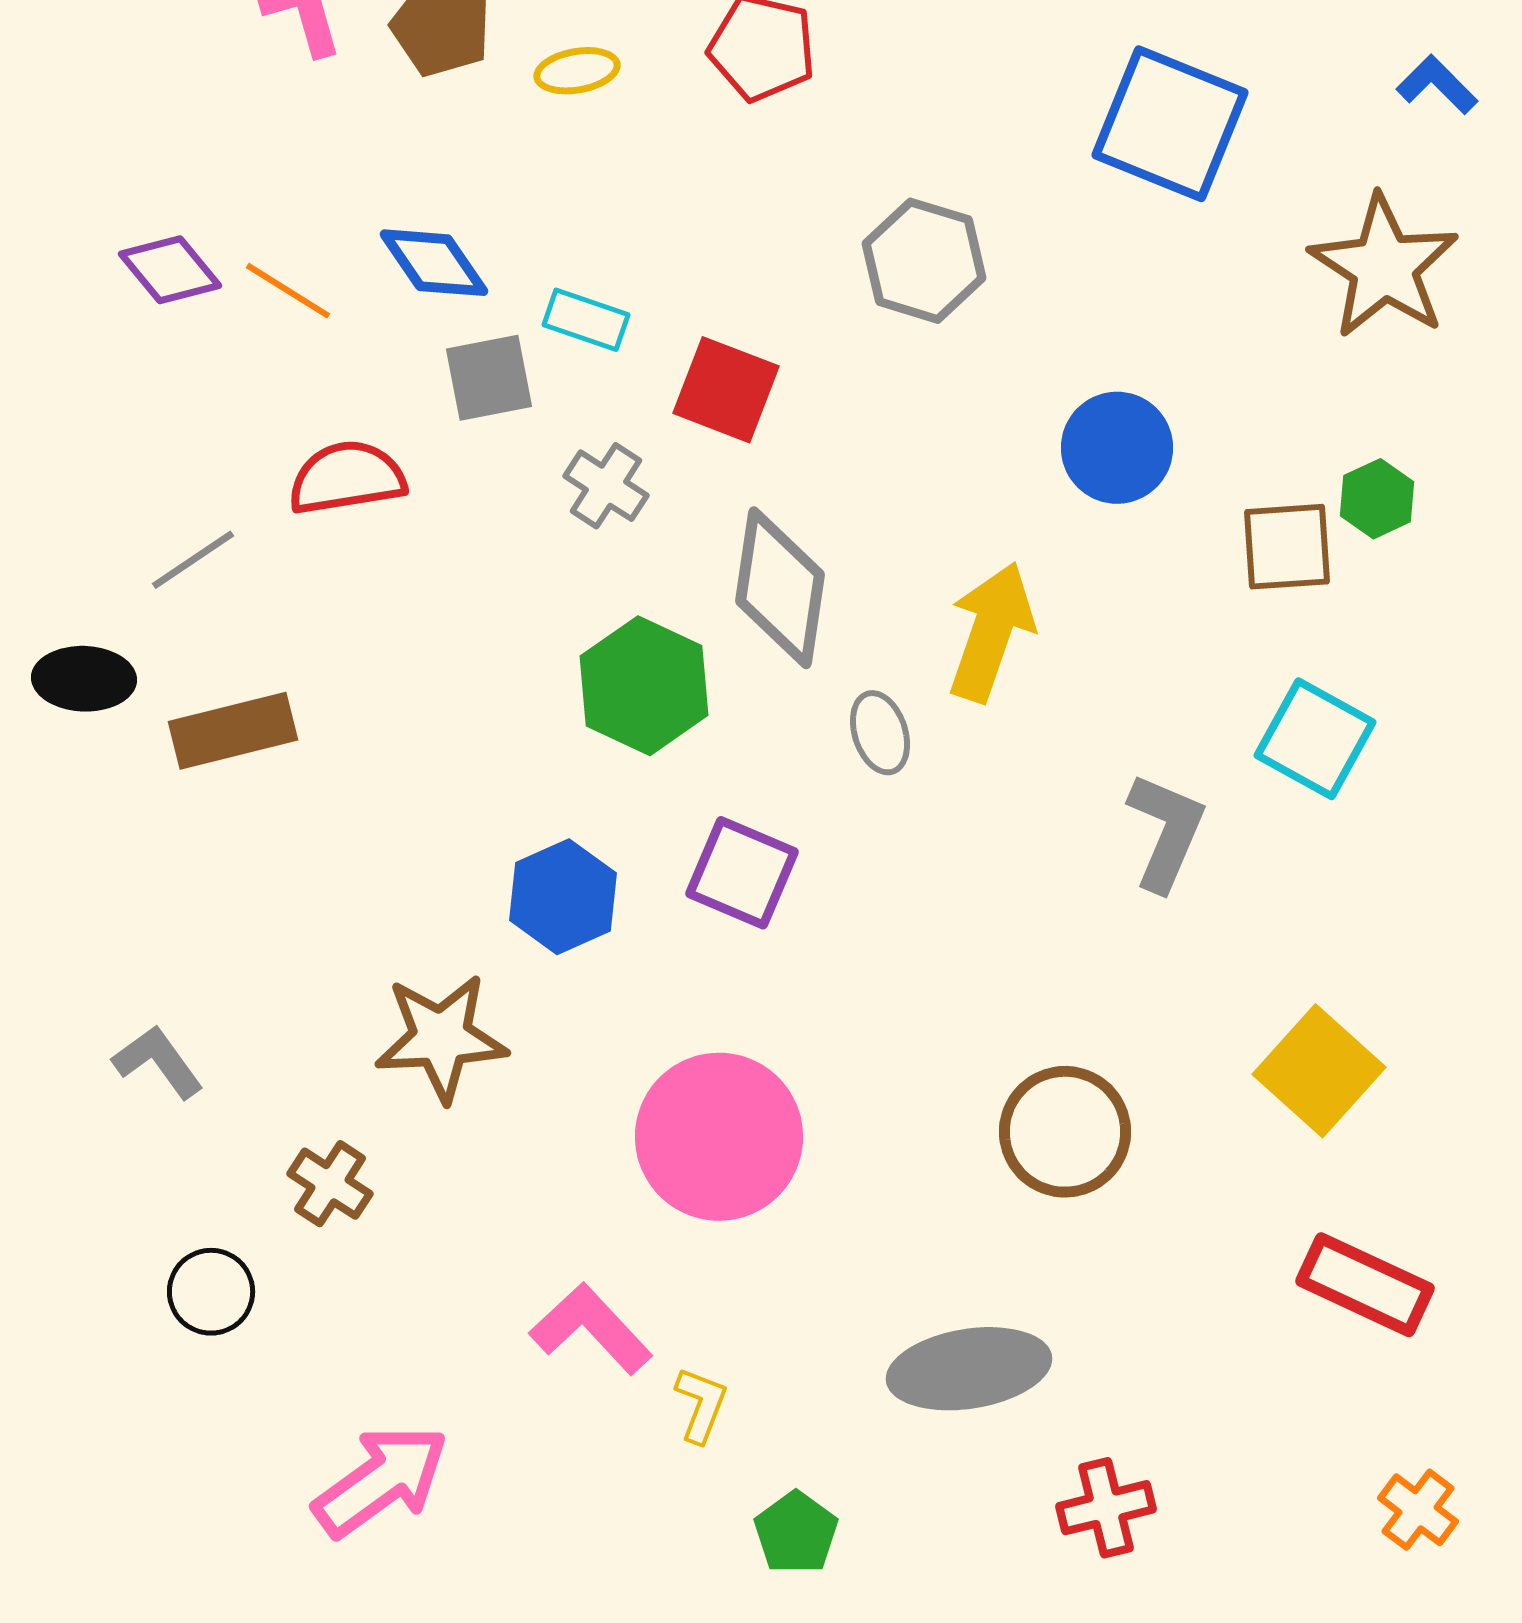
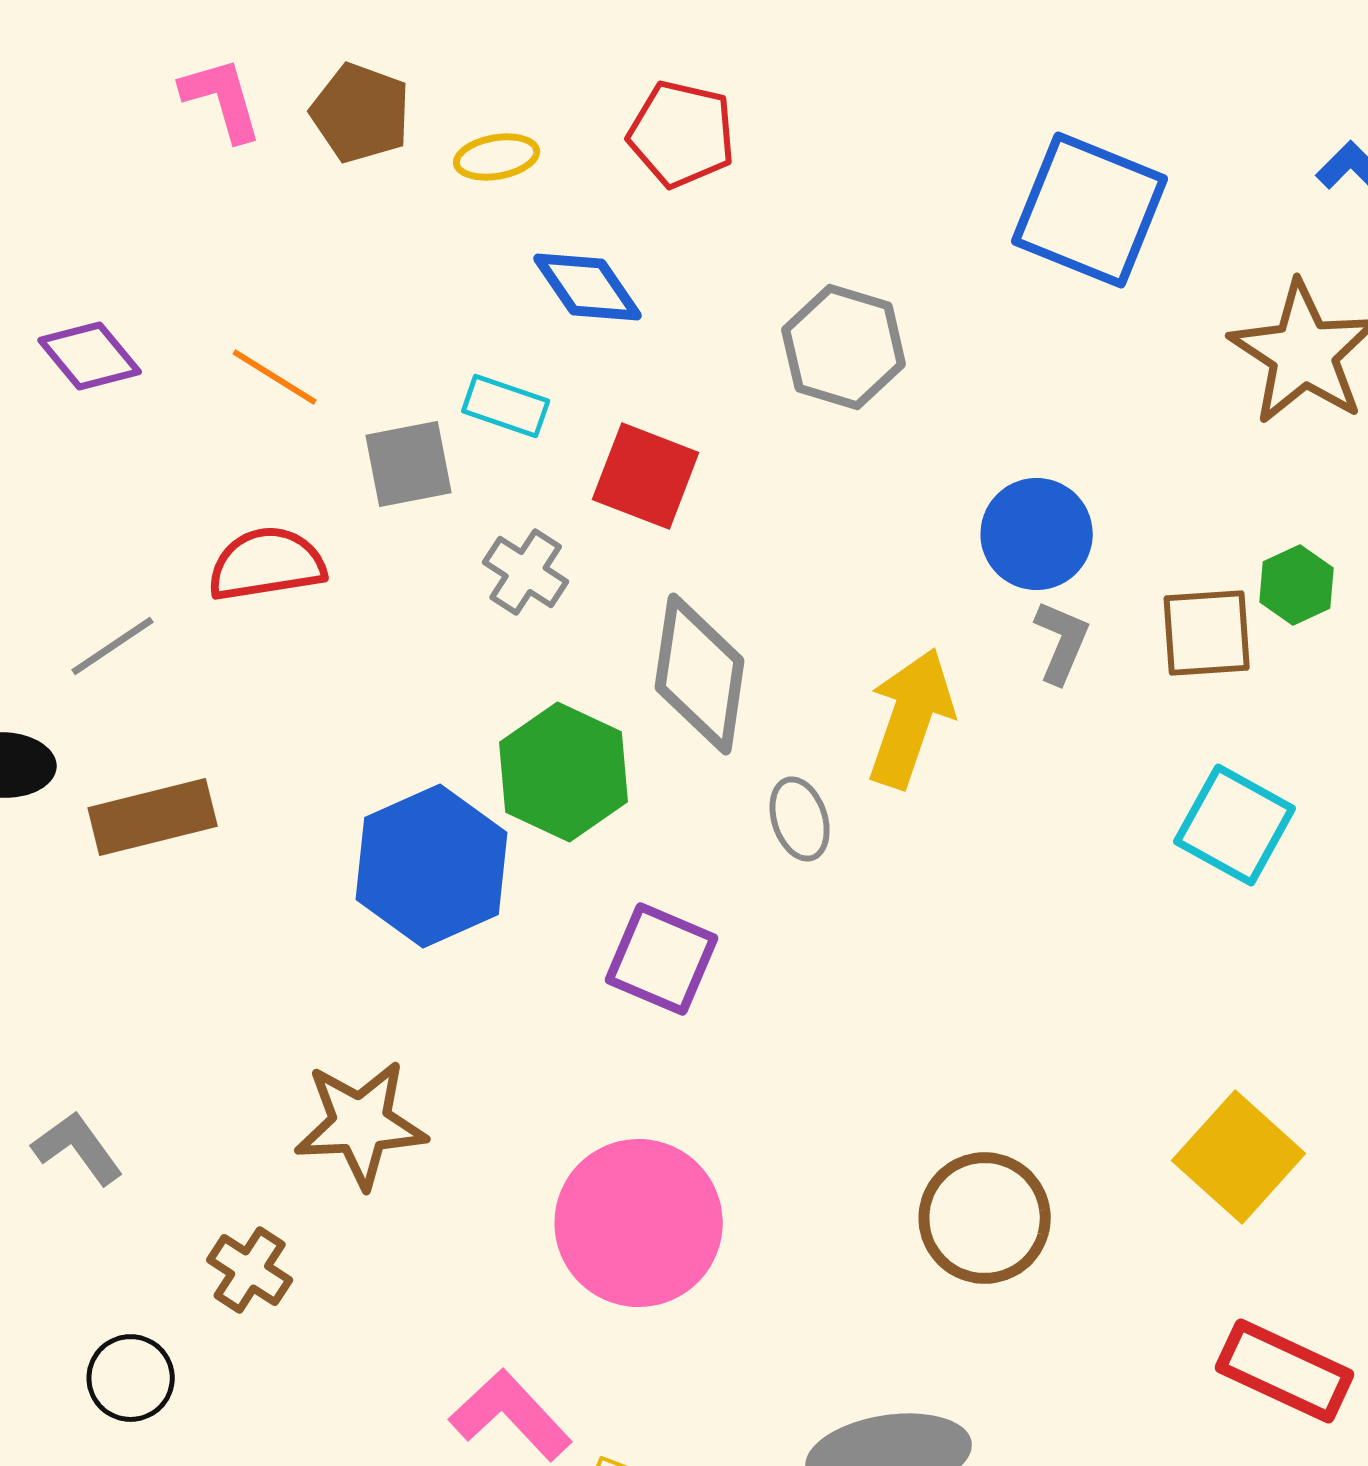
blue diamond: (434, 263) -> (588, 287), moved
orange line: (288, 291) -> (275, 377), moved
gray L-shape: (1166, 832) -> (1062, 642), moved, size x0.7
blue hexagon: (563, 897) -> (432, 866), moved, size x1.4

